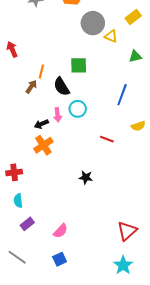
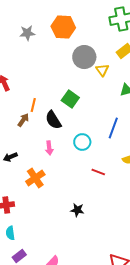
yellow triangle: (111, 36) -> (102, 70), turned 32
green square: (79, 65) -> (70, 99), turned 36
cyan circle: (78, 109) -> (82, 142), moved
black arrow: (41, 124) -> (10, 157), moved

